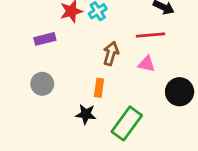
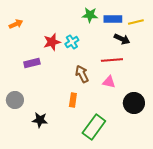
brown arrow: (111, 53) -> (82, 74), turned -42
gray circle: (42, 84) -> (15, 100), moved
black star: (86, 114) -> (40, 120), moved

